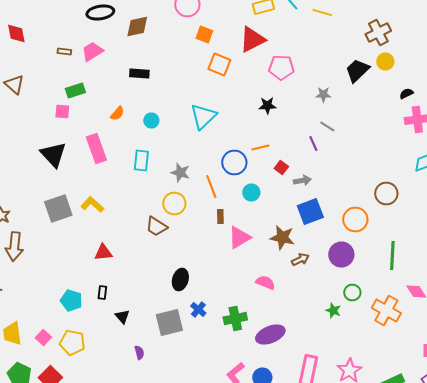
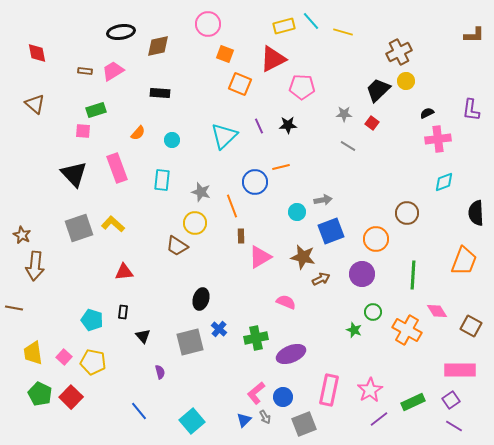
purple line: (313, 144) -> (259, 126), moved
red square: (281, 168) -> (372, 123), moved
cyan circle: (251, 192) -> (297, 212), moved

